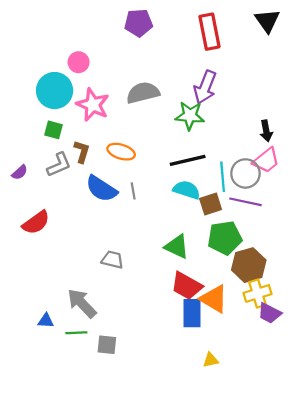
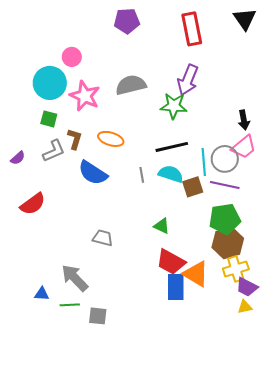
gray line: (133, 191) -> (142, 175), moved
green pentagon: (225, 238) -> (225, 219), moved
green triangle: (177, 247) -> (162, 226), size x0.7
yellow triangle: (211, 360) -> (245, 307), moved

